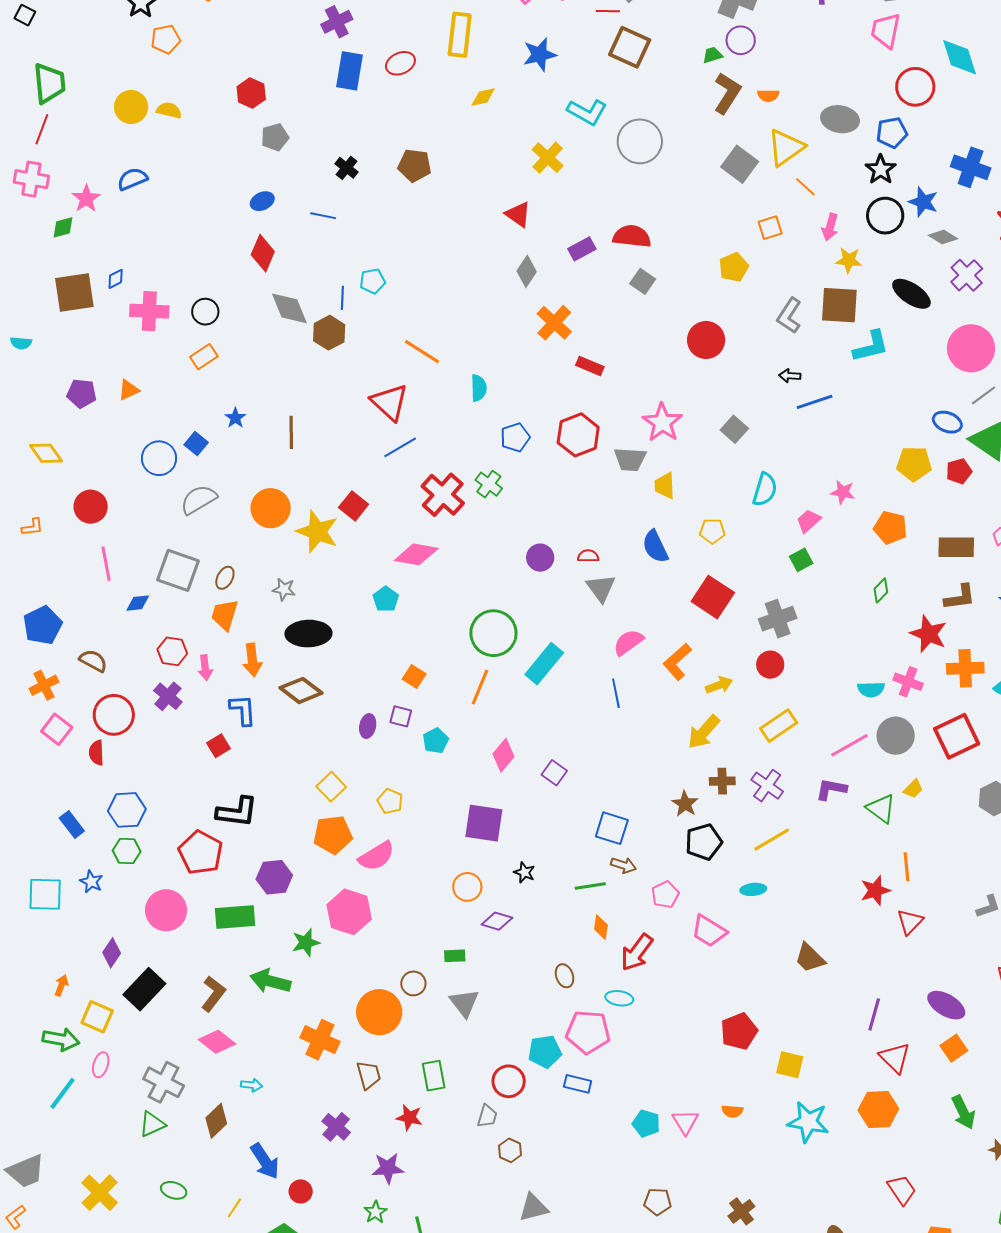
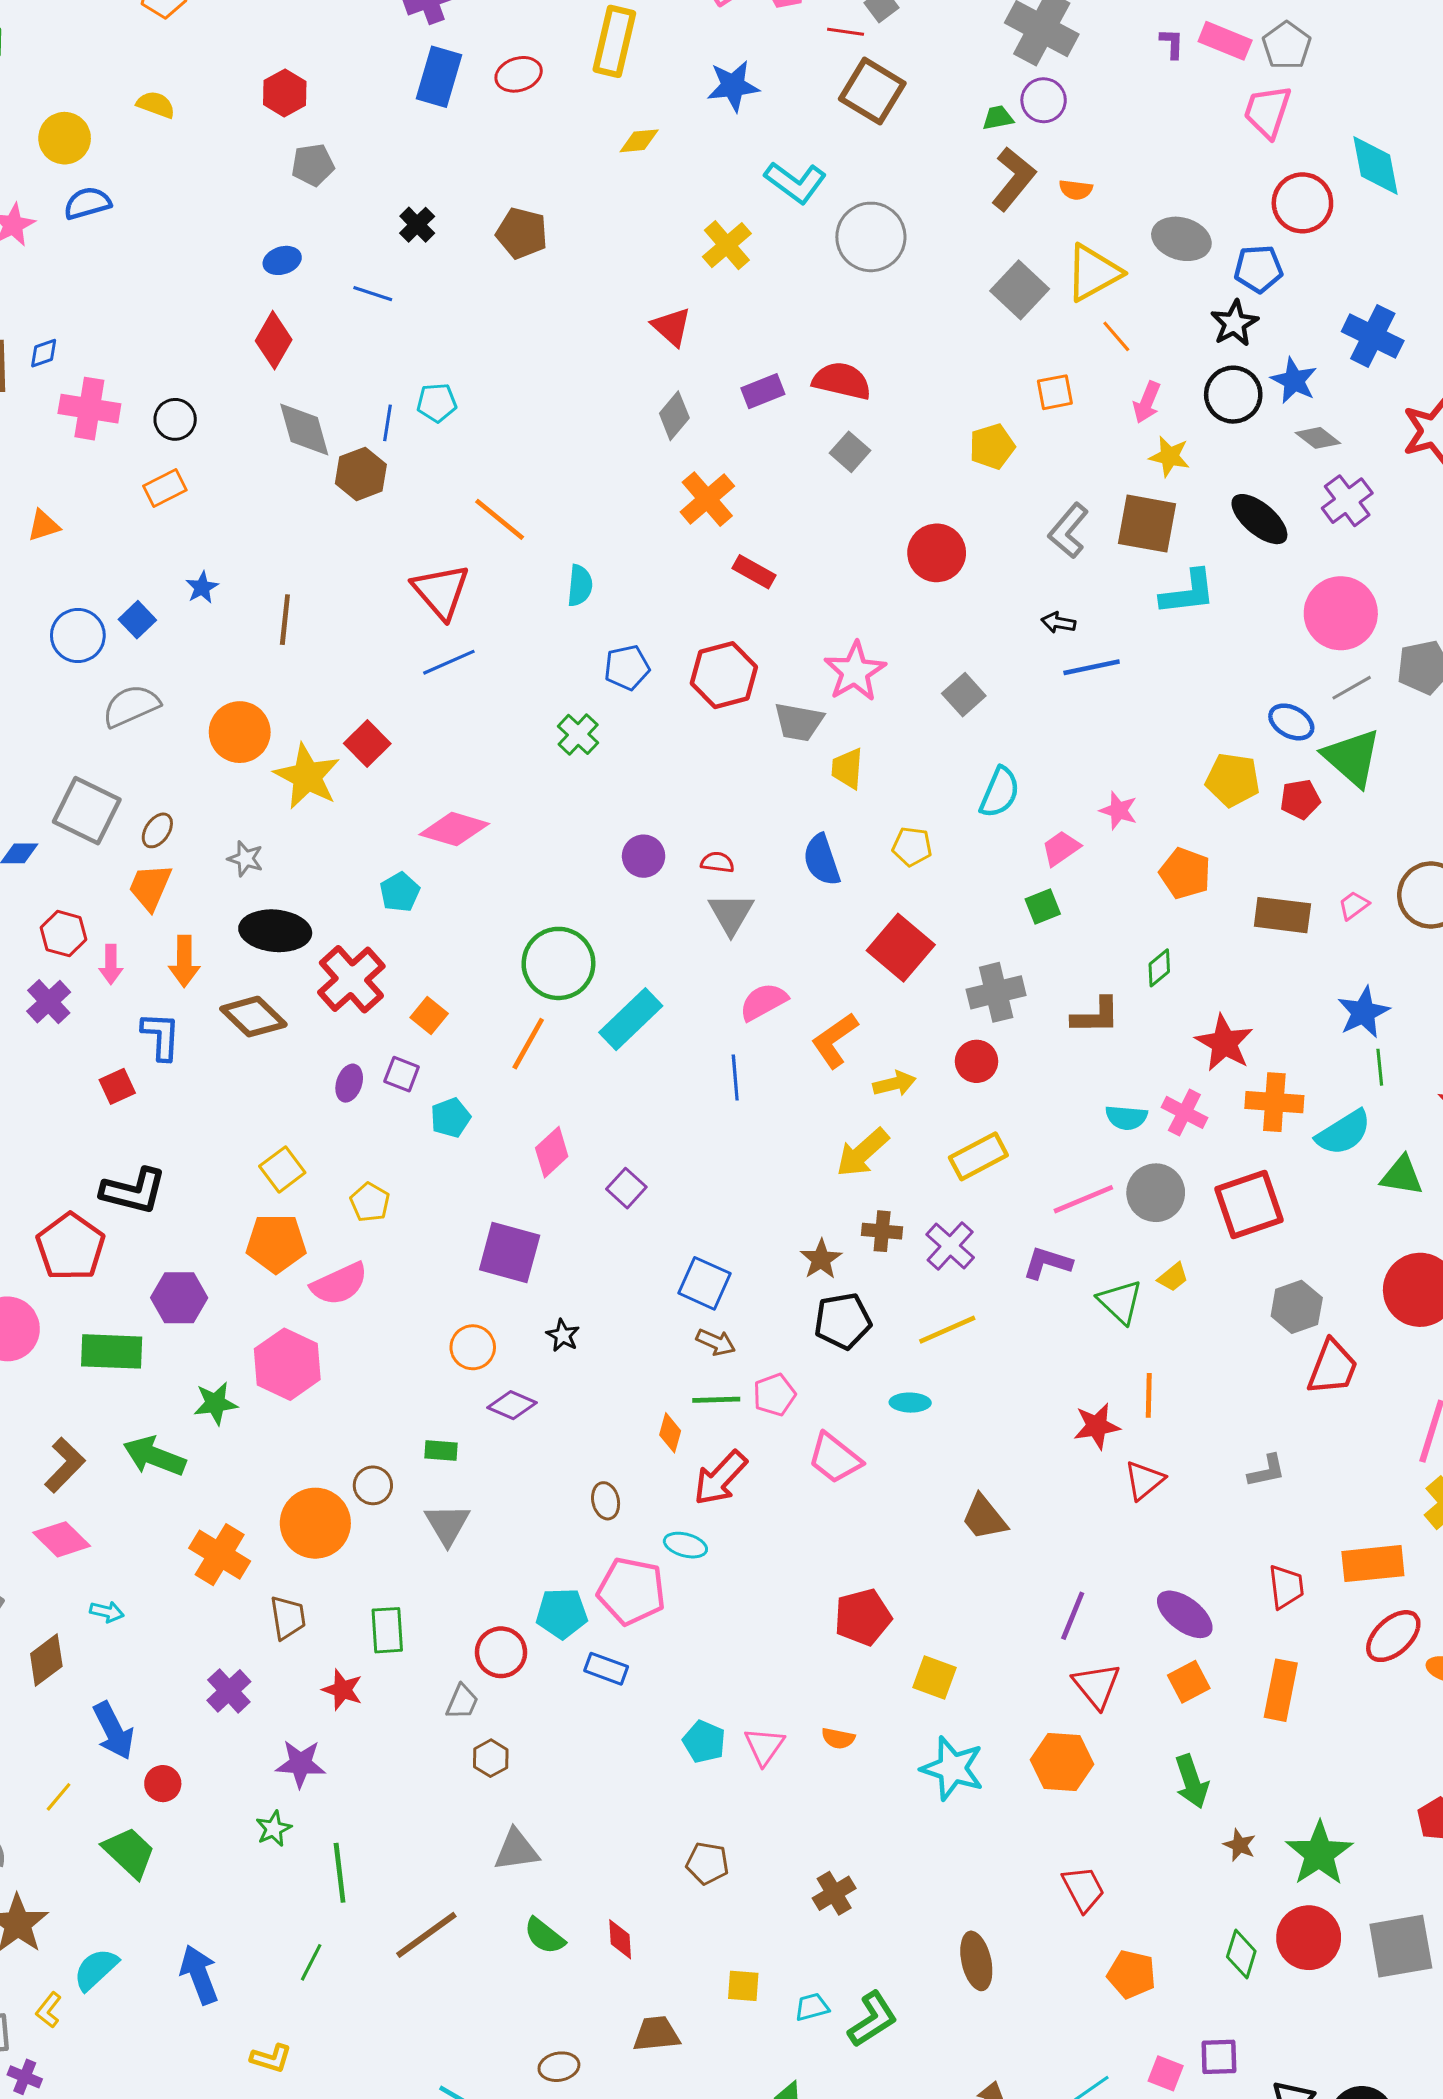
yellow circle: (131, 107) -> (65, 138), moved
red cross: (443, 495) -> (351, 979), moved
brown L-shape: (960, 597) -> (1096, 1016), moved
green line: (590, 886) -> (716, 1400), moved

